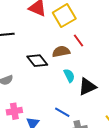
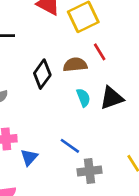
black diamond: (37, 61) -> (42, 74), turned 70
black triangle: (87, 87) -> (112, 98), moved

